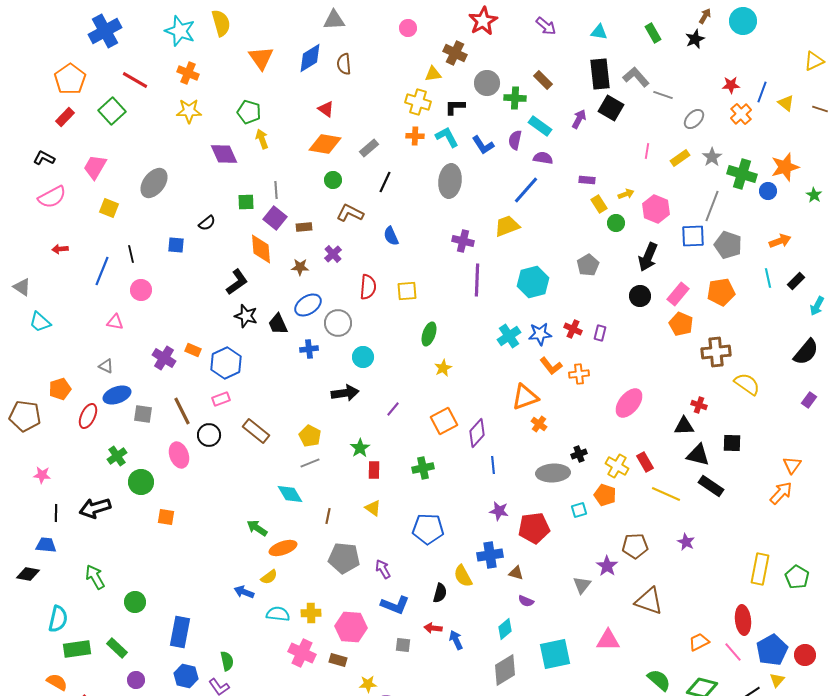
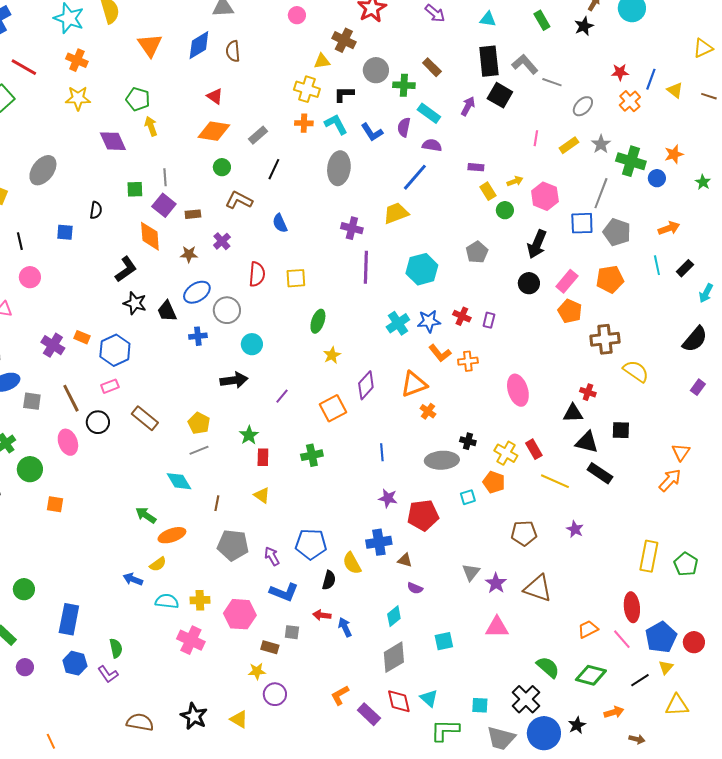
orange star: (785, 167) -> (674, 154), size x0.7
black semicircle: (207, 223) -> (96, 210), turned -42
pink ellipse: (629, 403) -> (518, 390), turned -56
purple diamond: (477, 433) -> (366, 385), moved
black cross: (579, 454) -> (468, 441), turned 35
blue pentagon: (428, 529) -> (311, 544), moved
purple star: (607, 566) -> (496, 583), moved
cyan square: (555, 654) -> (444, 641), size x0.6
brown rectangle: (338, 660) -> (270, 647), moved

